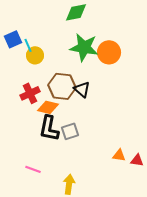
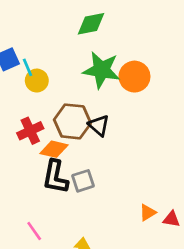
orange triangle: (119, 155) -> (148, 213), turned -40
pink line: (33, 169) -> (34, 231), turned 35

